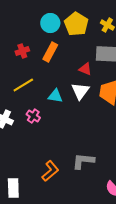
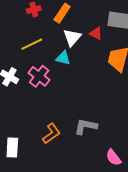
white triangle: (80, 91) -> (72, 37), moved
pink cross: (33, 116) -> (39, 76), size x1.5

